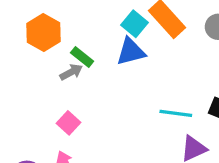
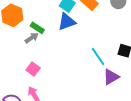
cyan line: (176, 113) -> (98, 57), turned 54

